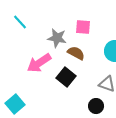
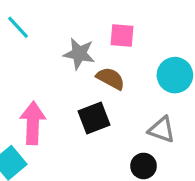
pink arrow: (39, 63) -> (33, 123), moved, turned 125
black square: (66, 77) -> (94, 118), turned 30

